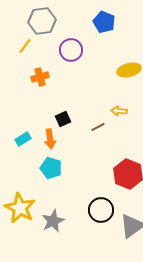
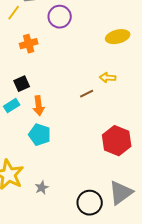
black square: (63, 119) -> (22, 84), moved
black circle: (101, 210) -> (90, 203), moved
gray star: (53, 221) -> (42, 188), size x0.6

